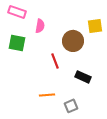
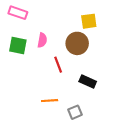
pink semicircle: (40, 26) -> (42, 40), moved
yellow square: (95, 26) -> (89, 21), moved

